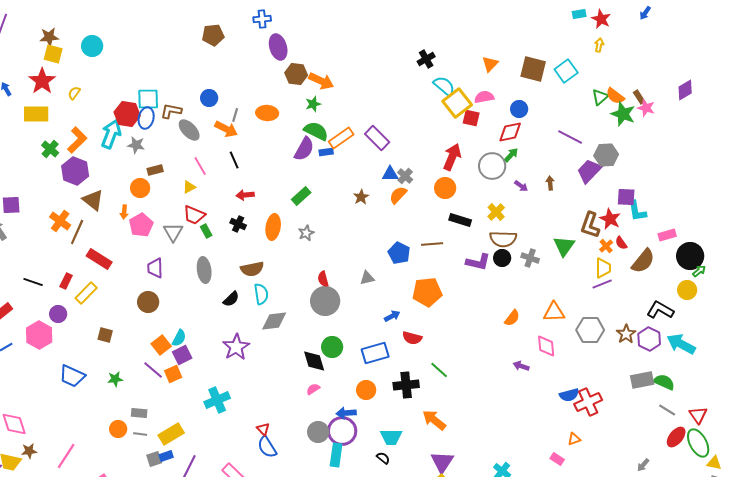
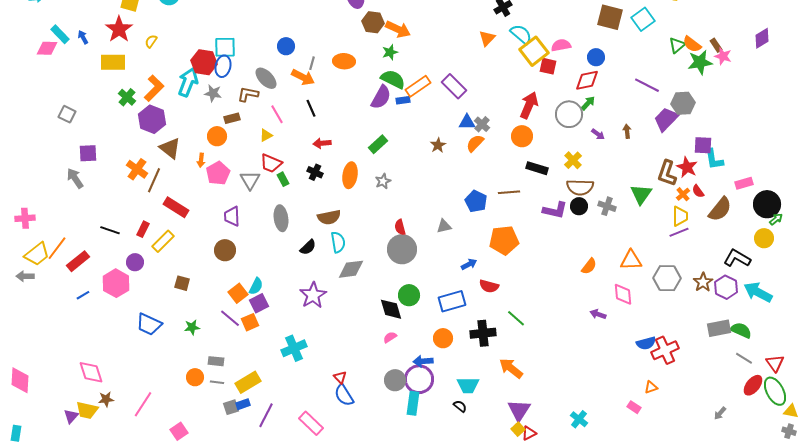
orange triangle: (490, 64) -> (487, 38), moved
brown L-shape: (171, 111) -> (248, 94), moved
green star: (623, 114) -> (700, 62), turned -30

